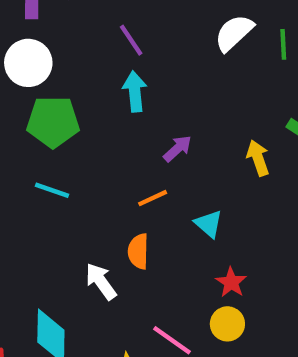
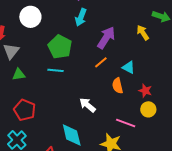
cyan arrow: (135, 92) -> (81, 17), turned -138
green pentagon: (53, 122) -> (60, 47), moved, turned -30
purple arrow: (177, 149) -> (106, 38), size x1.6
orange semicircle: (138, 251) -> (118, 86), moved

